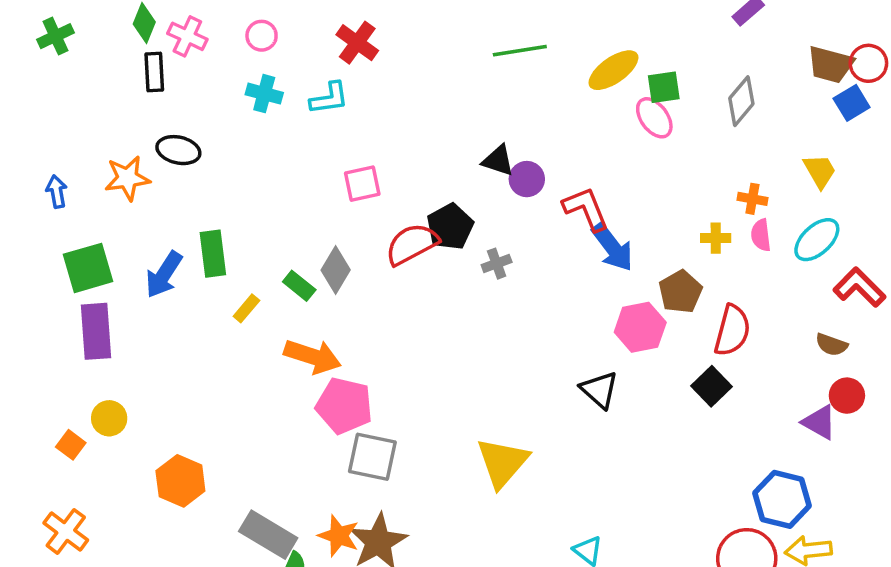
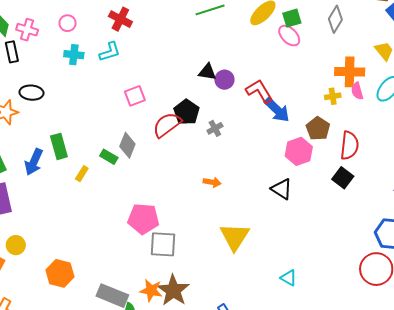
orange cross: (752, 199) -> (350, 72), size x1.8
orange arrow: (313, 356) -> (212, 182), moved, size x0.6

